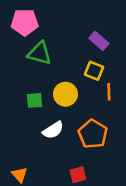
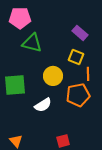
green square: (34, 100) -> (15, 85), moved, size x1.6
orange pentagon: (93, 134) -> (78, 95), moved, turned 30

